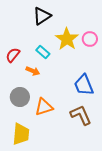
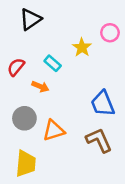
black triangle: (42, 16) -> (31, 19), moved
yellow star: (67, 39) -> (82, 47), size x0.7
pink circle: (90, 39) -> (110, 33), moved

